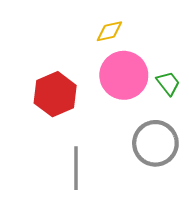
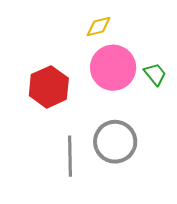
gray circle: (155, 143) -> (115, 142), moved

